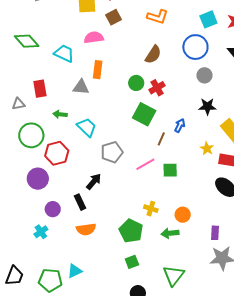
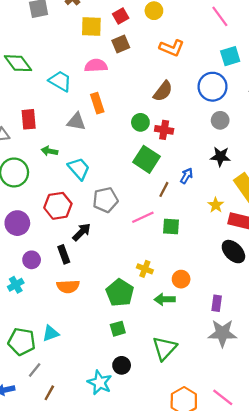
orange rectangle: (98, 70) -> (97, 103), turned -30
red cross: (157, 88) -> (164, 130), turned 35
red hexagon: (57, 153) -> (58, 206), moved

